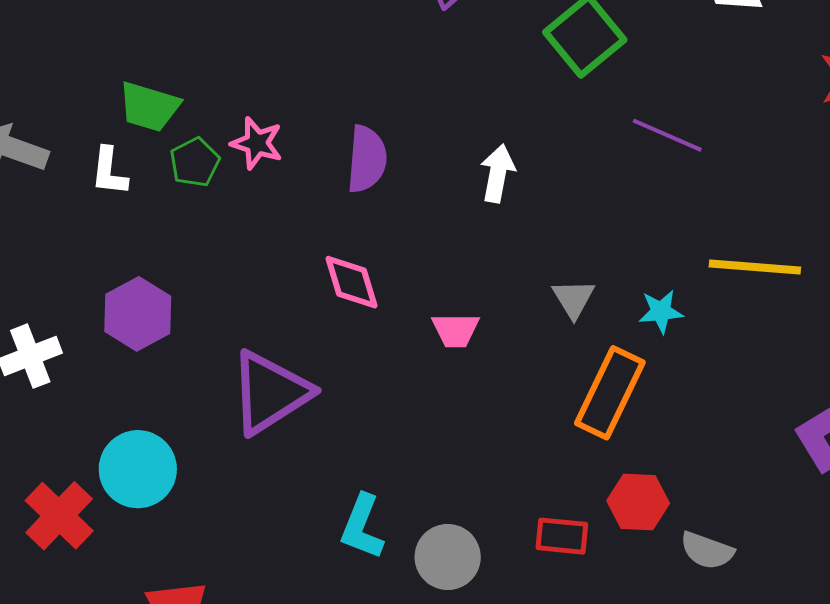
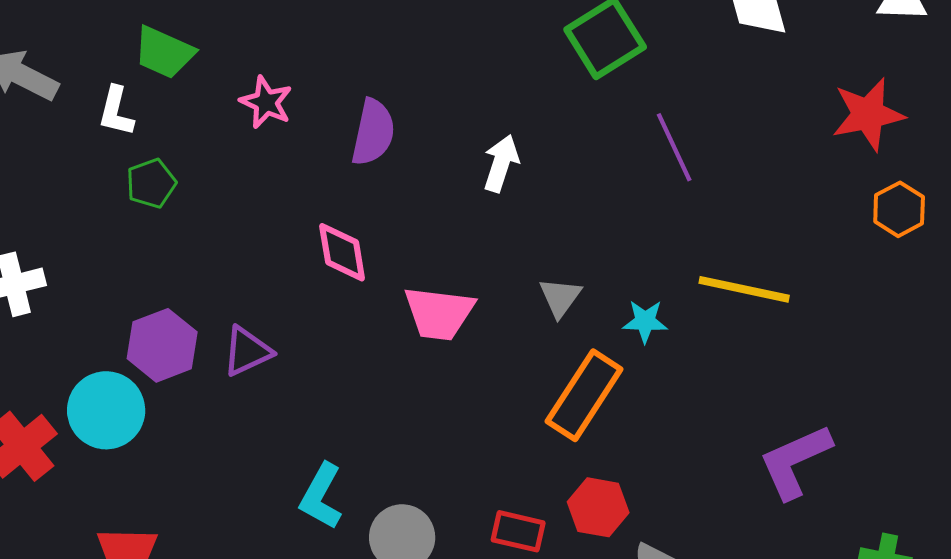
purple line: (667, 135) -> (674, 147), turned 34
green pentagon: (195, 162) -> (151, 183), moved
purple hexagon: (138, 314) -> (162, 345), moved
pink trapezoid: (456, 330) -> (439, 313), size x1.5
purple triangle: (270, 392) -> (247, 351), size x0.6

